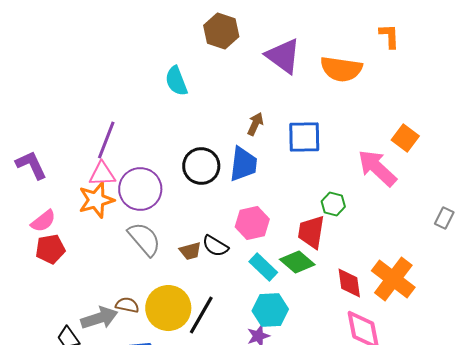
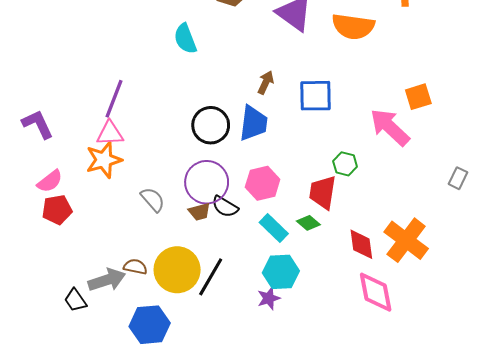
orange square: (405, 138) -> (418, 97), turned 36
purple circle: (140, 189) -> (207, 182), moved
gray semicircle: (144, 239) -> (153, 200), size x0.7
green diamond: (297, 262) -> (308, 223), size x0.7

